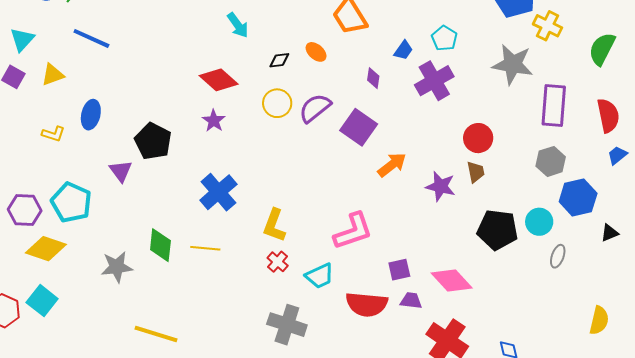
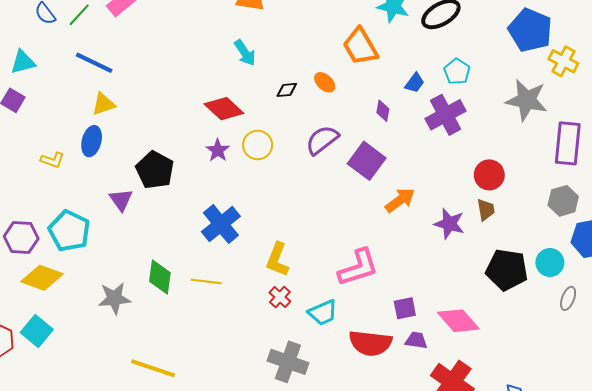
cyan triangle: (22, 39) -> (23, 62), turned 32
yellow triangle: (53, 75) -> (103, 104), moved
yellow circle: (277, 103) -> (258, 145), moved

